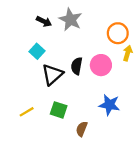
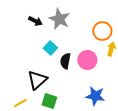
cyan square: (37, 51) -> (50, 48), moved
black triangle: (52, 75) -> (37, 80), moved

